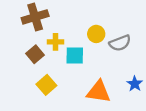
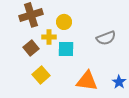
yellow circle: (96, 34) -> (64, 22), moved
blue star: (135, 84) -> (119, 82), moved

